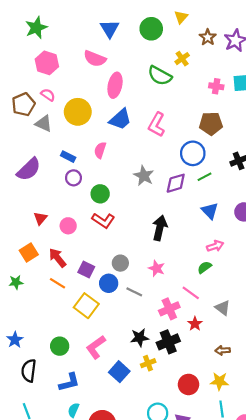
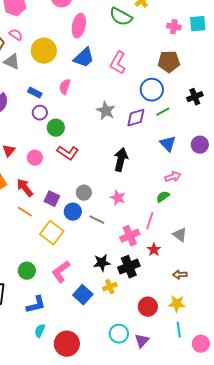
green circle: (100, 194) -> (56, 128), moved
pink line: (191, 293) -> (150, 221), turned 72

